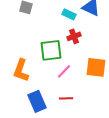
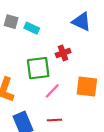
cyan rectangle: (69, 14) -> (32, 28), moved

